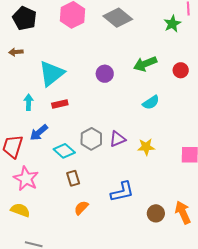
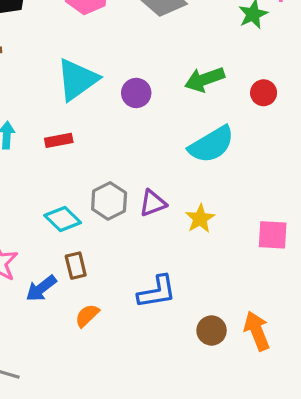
cyan triangle: (52, 73) -> (77, 80), moved
cyan semicircle: (151, 102) -> (211, 144), size x1.6
blue arrow: (39, 133) -> (41, 288), moved
yellow star: (146, 147) -> (200, 219), turned -30

